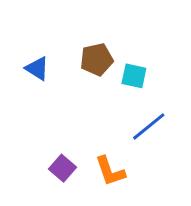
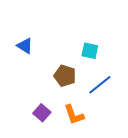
brown pentagon: (97, 60) -> (65, 76), moved, turned 30

